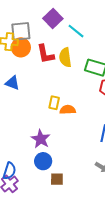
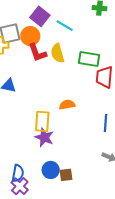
orange circle: (21, 47) -> (30, 36), moved
yellow rectangle: (54, 103) -> (42, 121), moved, size x1.5
blue circle: (43, 161) -> (51, 170), moved

